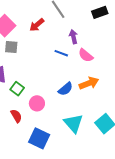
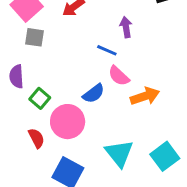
pink semicircle: (86, 55) -> (119, 76), moved
blue semicircle: (65, 89) -> (94, 94), moved
pink circle: (37, 103) -> (68, 122), size x1.5

